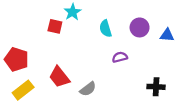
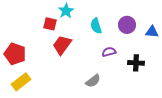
red trapezoid: (59, 77) -> (62, 45), moved, turned 75
black cross: (156, 87) -> (136, 63), moved
gray semicircle: (88, 89) -> (93, 81), moved

